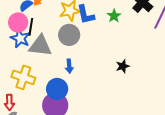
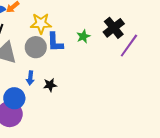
blue L-shape: (86, 15) -> (55, 42), moved
black star: (123, 66) -> (50, 85), moved

